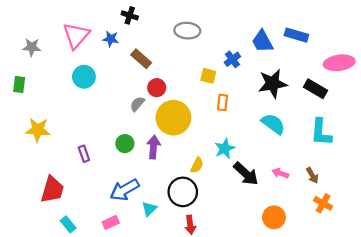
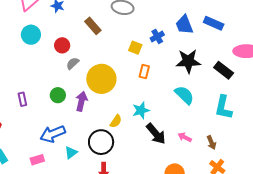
brown rectangle: (141, 59) -> (93, 26), moved
red circle: (157, 88) -> (62, 45), moved

